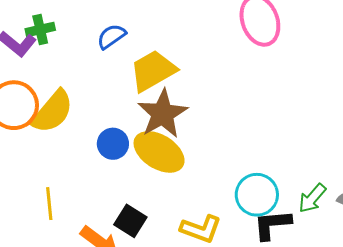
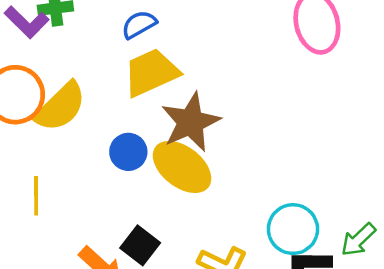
yellow trapezoid: (153, 71) -> (151, 73), moved
yellow line: (49, 204) -> (36, 196), moved

